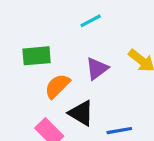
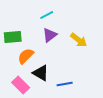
purple triangle: (97, 69) -> (50, 35), moved

